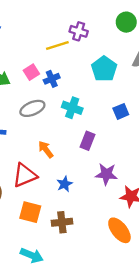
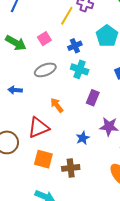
yellow line: (57, 46) -> (67, 16), turned -42
blue cross: (52, 79) -> (75, 46), moved
blue star: (65, 184) -> (83, 138), moved

